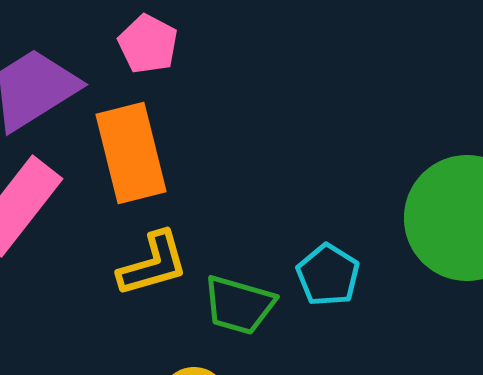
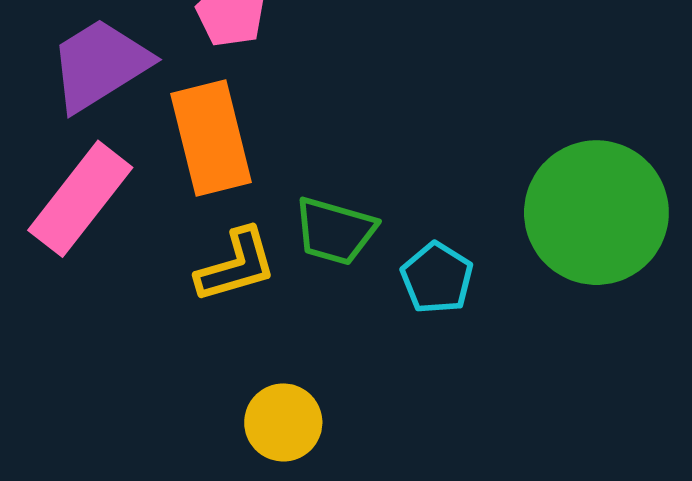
green trapezoid: (239, 305) -> (335, 231), moved

